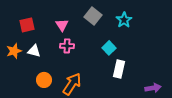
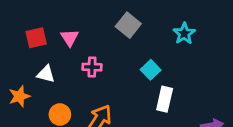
cyan star: (124, 20) -> (184, 34), moved
pink triangle: (62, 25) -> (70, 38), moved
orange star: (14, 51) -> (19, 96), moved

